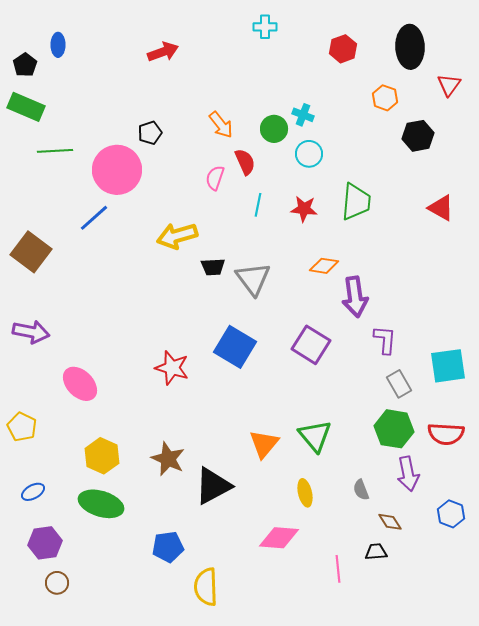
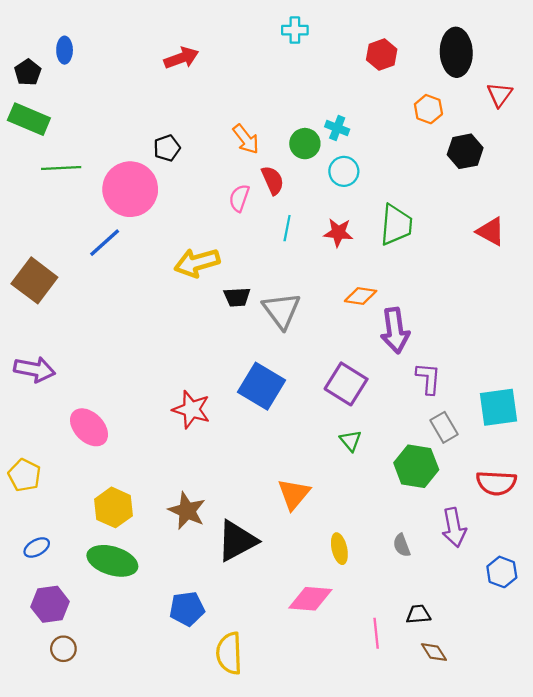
green hexagon: (394, 429) -> (416, 466), moved
green triangle: (315, 436) -> (351, 441), moved, size x0.6
brown diamond: (390, 522) -> (434, 652), moved

